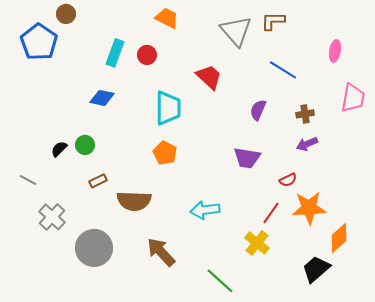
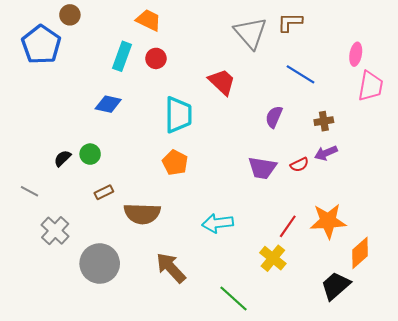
orange trapezoid: (167, 18) -> (149, 20), moved
pink trapezoid: (353, 98) -> (371, 86), moved
red semicircle: (288, 180) -> (299, 165), moved

